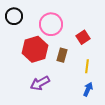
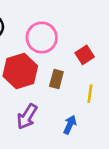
purple arrow: (40, 83) -> (27, 117), turned -30
blue arrow: (88, 89) -> (70, 125), moved

